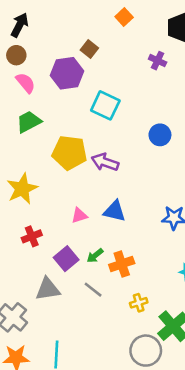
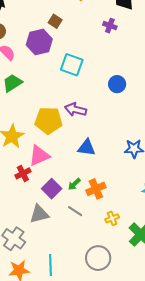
yellow pentagon: (70, 153) -> (48, 120), moved
pink triangle: (79, 216) -> (39, 156), moved, size x1.6
gray circle: (146, 351) -> (98, 258), moved

